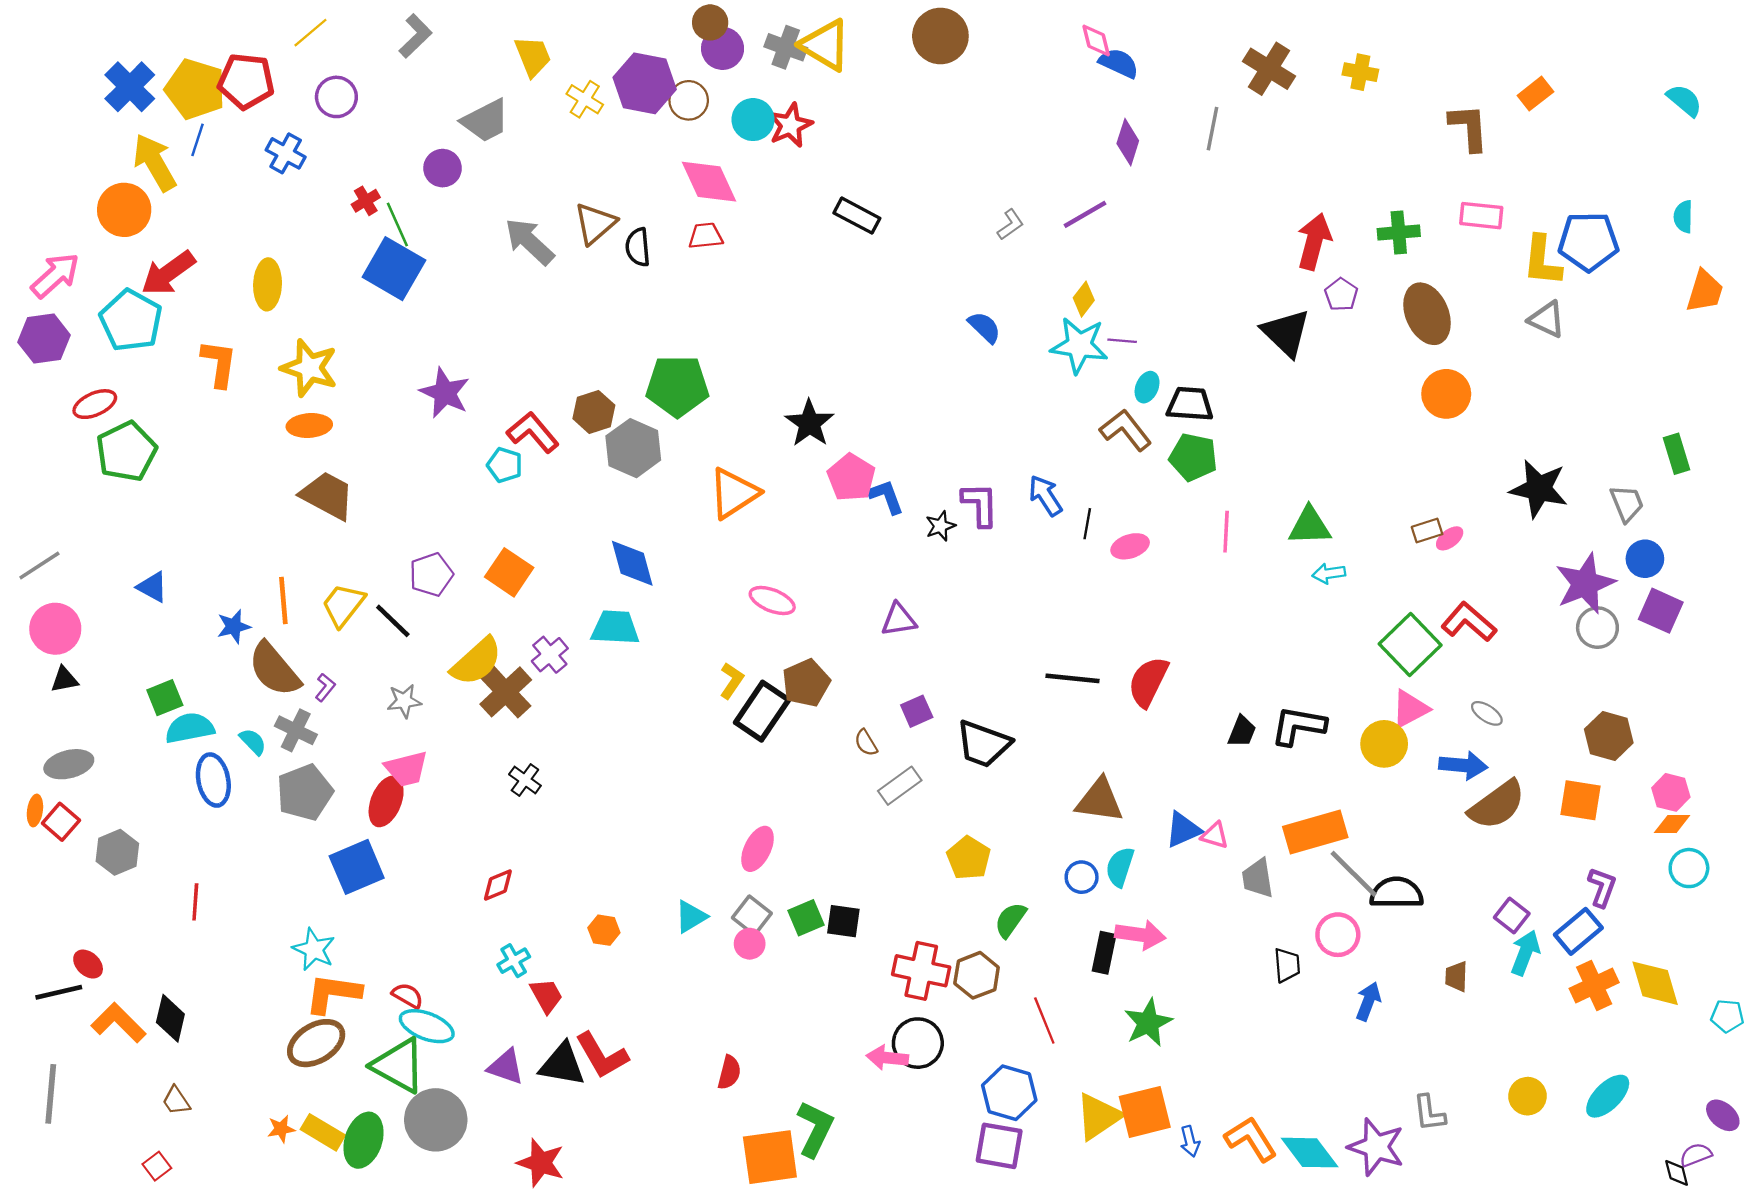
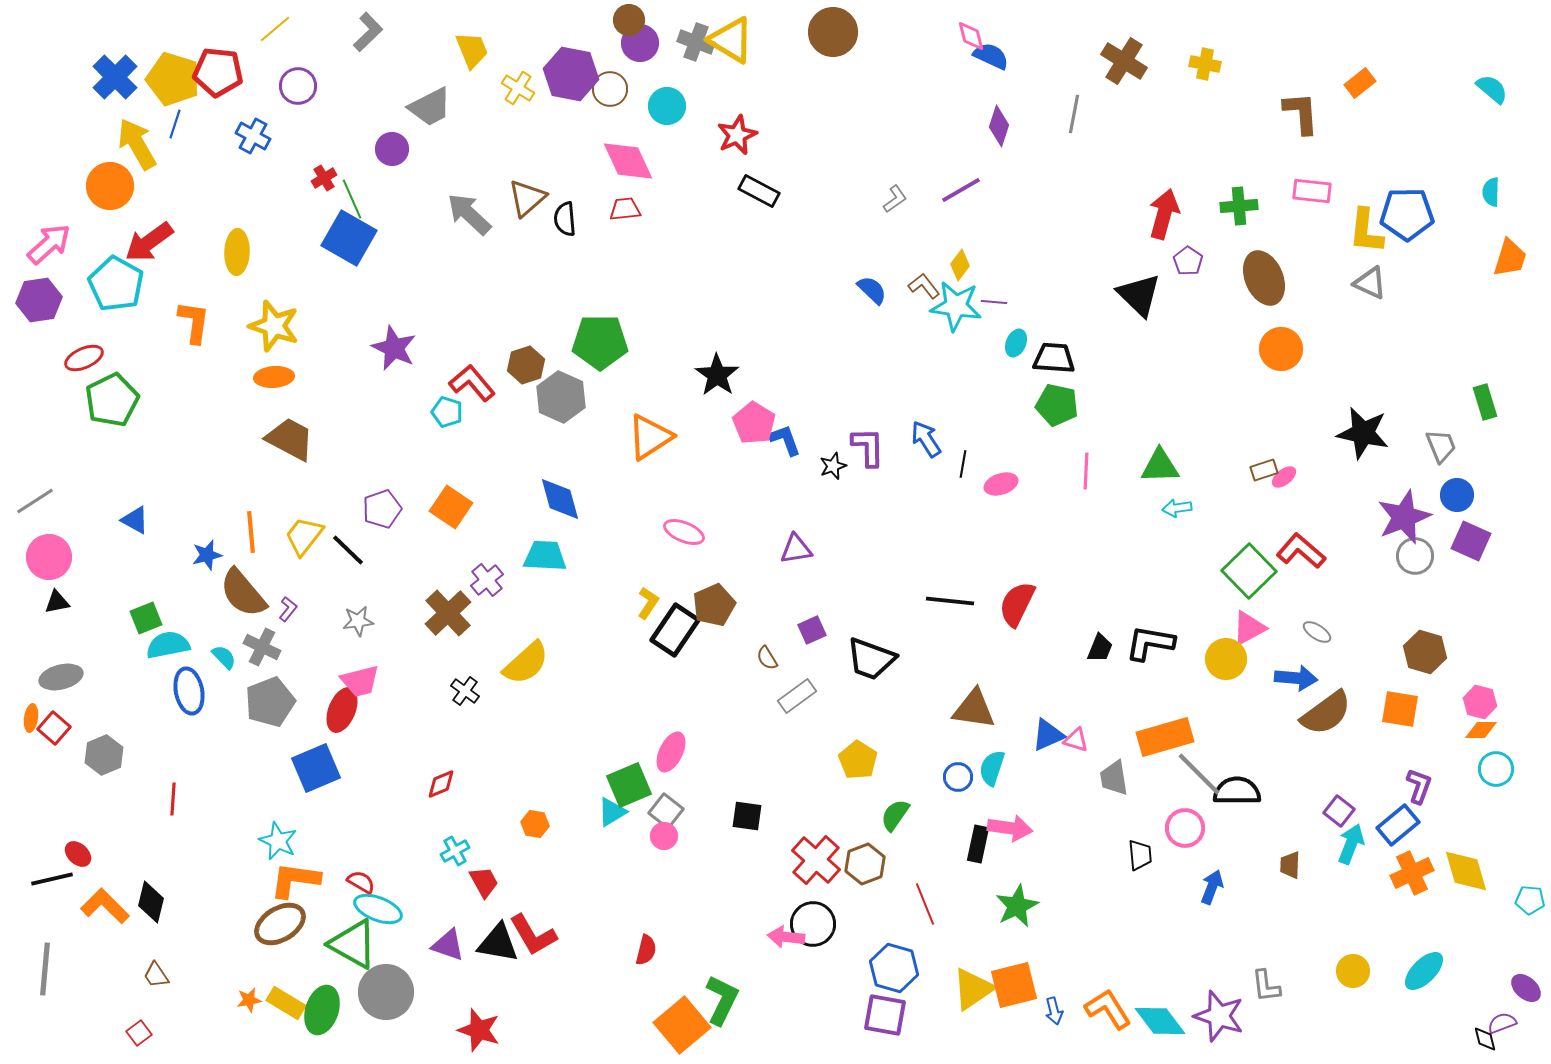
red star: (790, 125) -> (737, 135), moved
brown L-shape: (1126, 430) -> (924, 286), moved, size x0.7
yellow semicircle: (476, 661) -> (526, 663), moved
green square: (806, 918) -> (629, 785), moved, size x1.4
red cross: (921, 971) -> (816, 860), turned 30
orange square: (770, 1157) -> (682, 1025), turned -32

